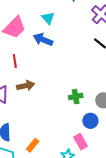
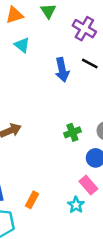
blue arrow: (43, 40) -> (62, 70), moved, turned -114

